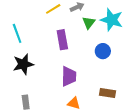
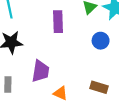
purple trapezoid: (69, 76) -> (41, 71), moved

